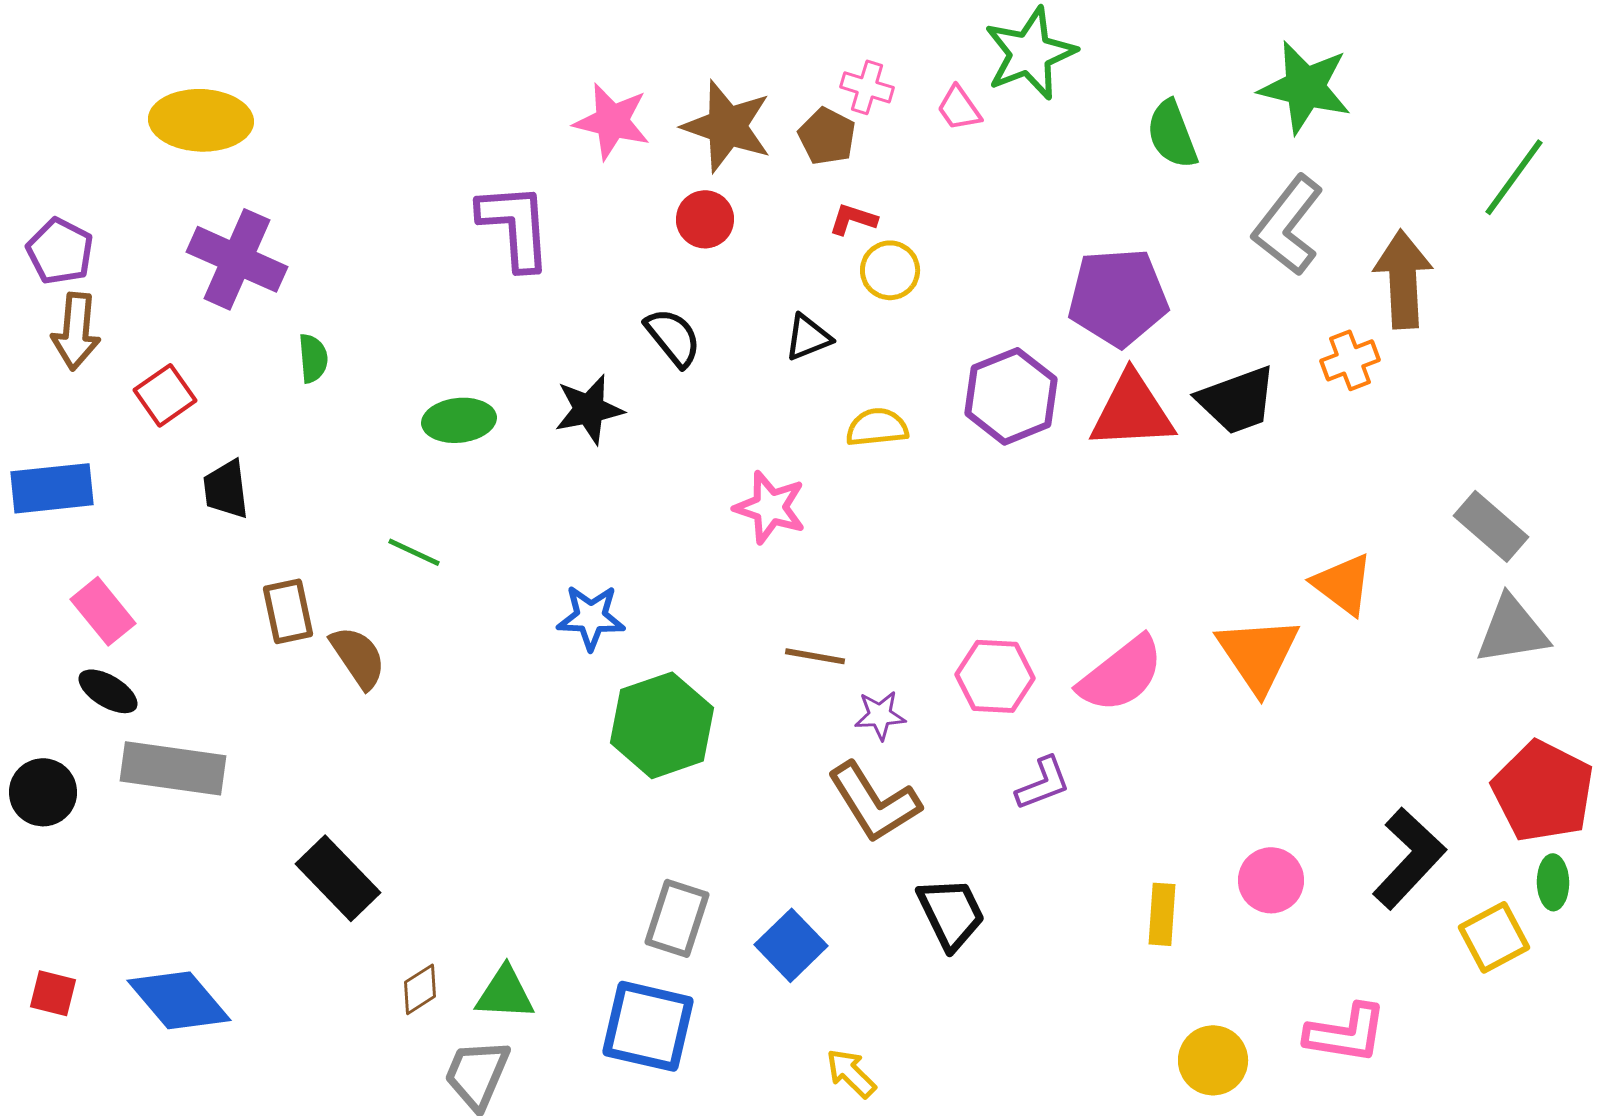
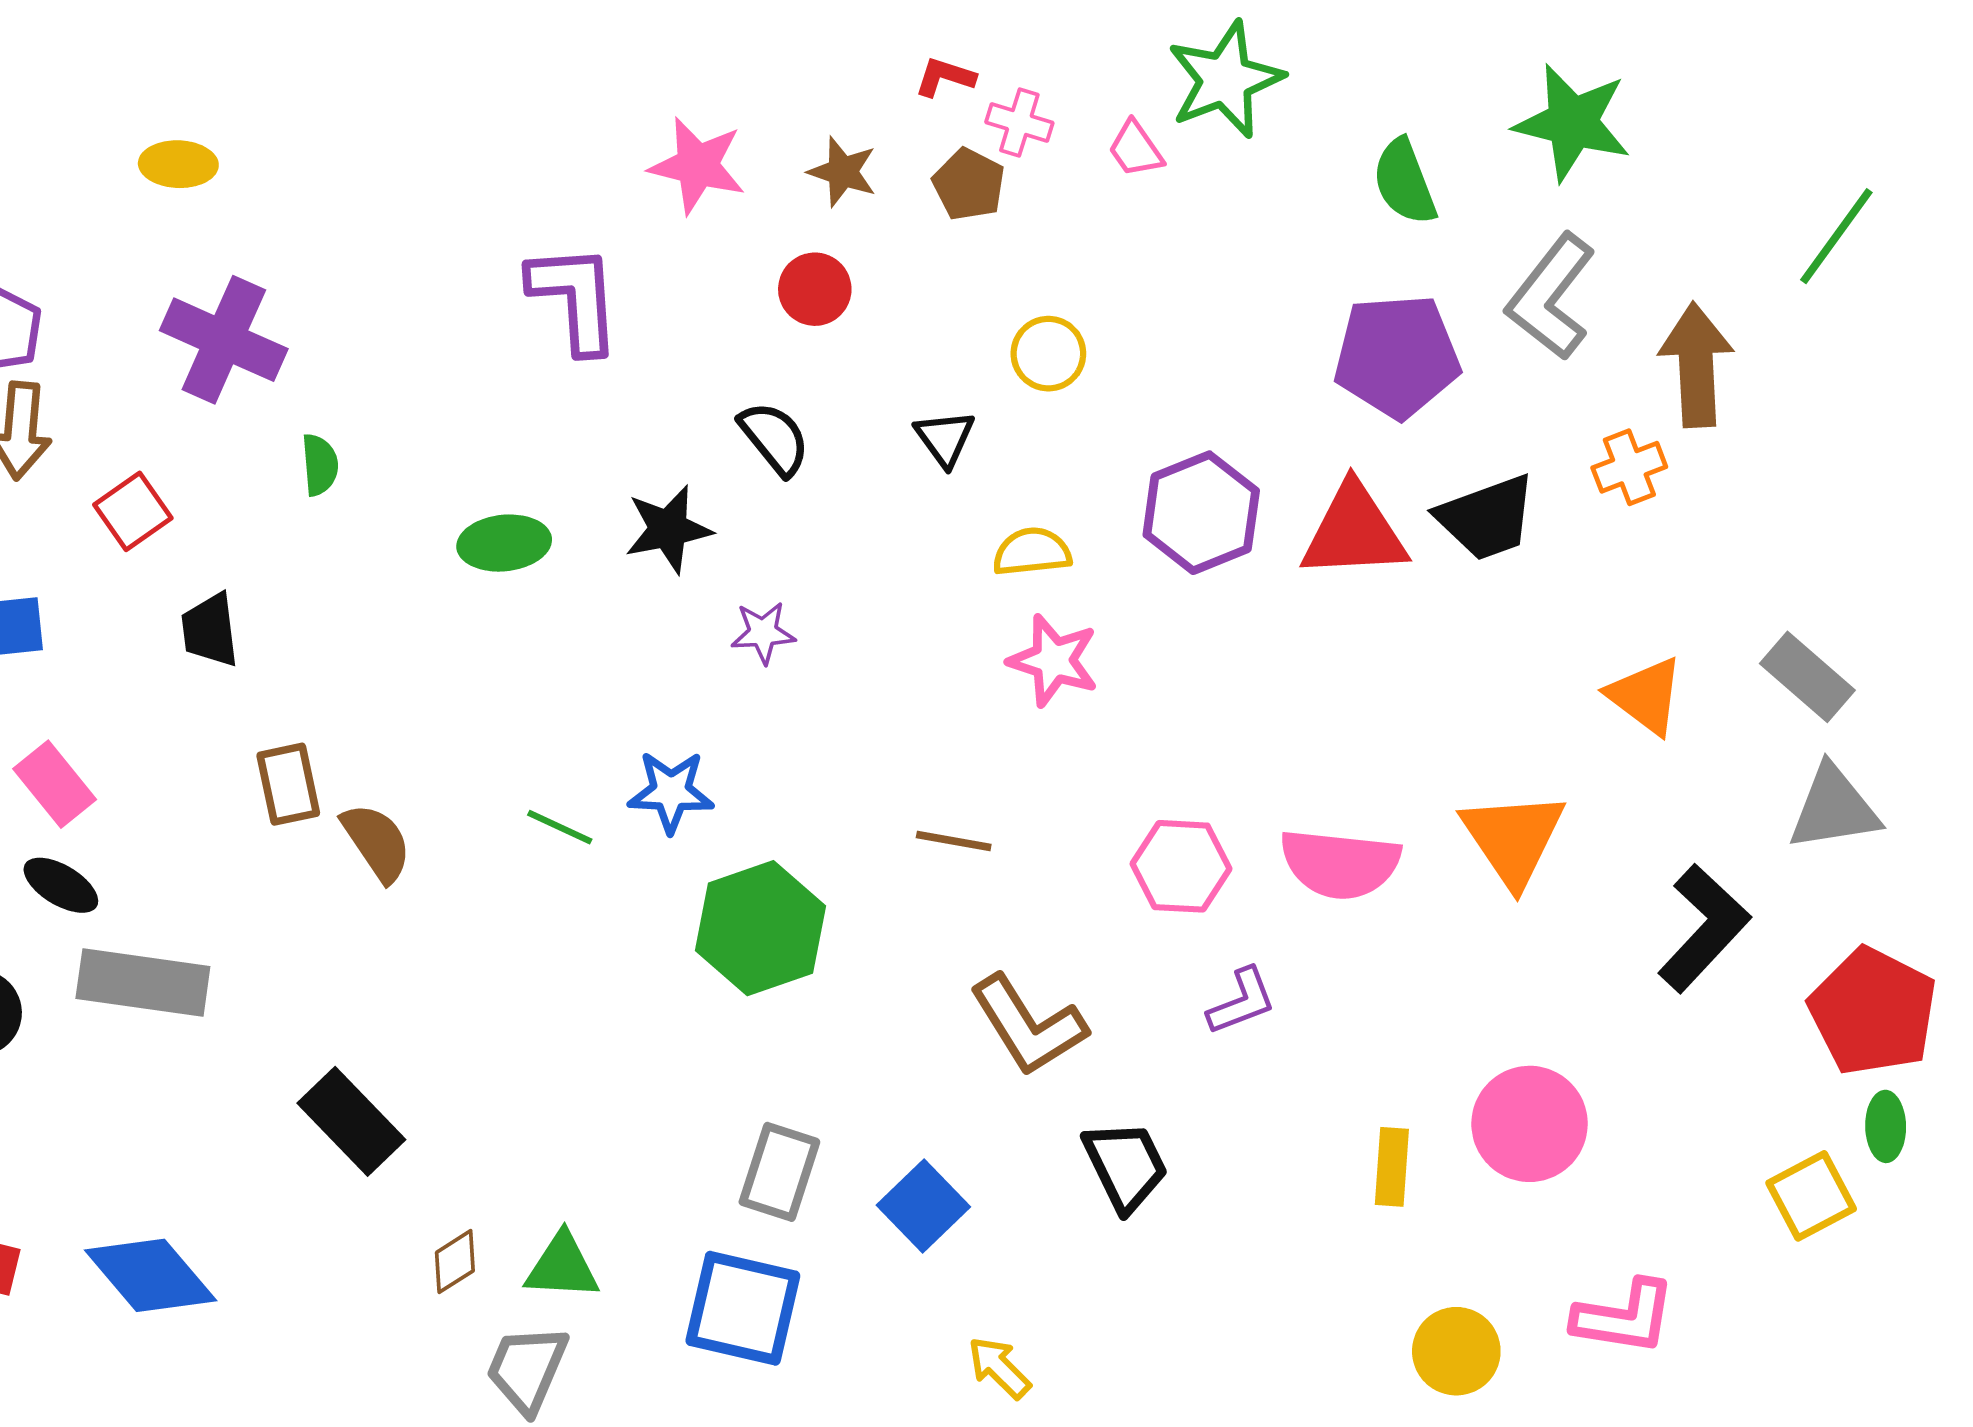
yellow ellipse: (201, 120) -> (178, 164), size x0.6
brown star: (727, 126) -> (843, 172), size x0.6
red L-shape: (853, 219) -> (945, 77), moved
purple pentagon: (1118, 297) -> (1397, 356), moved
black triangle: (808, 337) -> (945, 438), turned -44
pink star: (770, 507) -> (1053, 660), moved
green line: (414, 552) -> (560, 827), moved
orange triangle: (1343, 584) -> (1646, 696), moved
pink semicircle: (1121, 674) -> (1340, 864), turned 44
purple star: (880, 715) -> (763, 633), moved
black L-shape: (1409, 858) -> (1704, 928), moved
pink circle: (1271, 880) -> (1530, 1124), size x1.4

